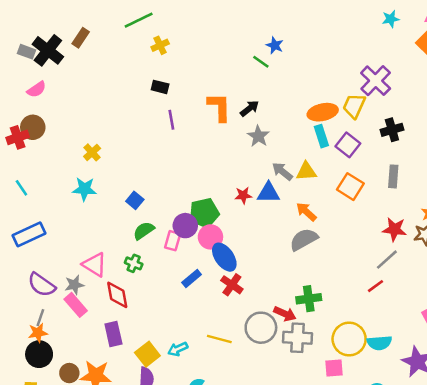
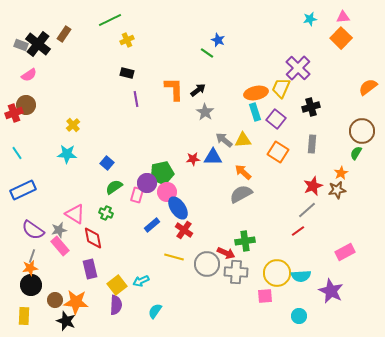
red star: (394, 229) -> (313, 186), turned -30
yellow line: (219, 339) -> (174, 257), moved

